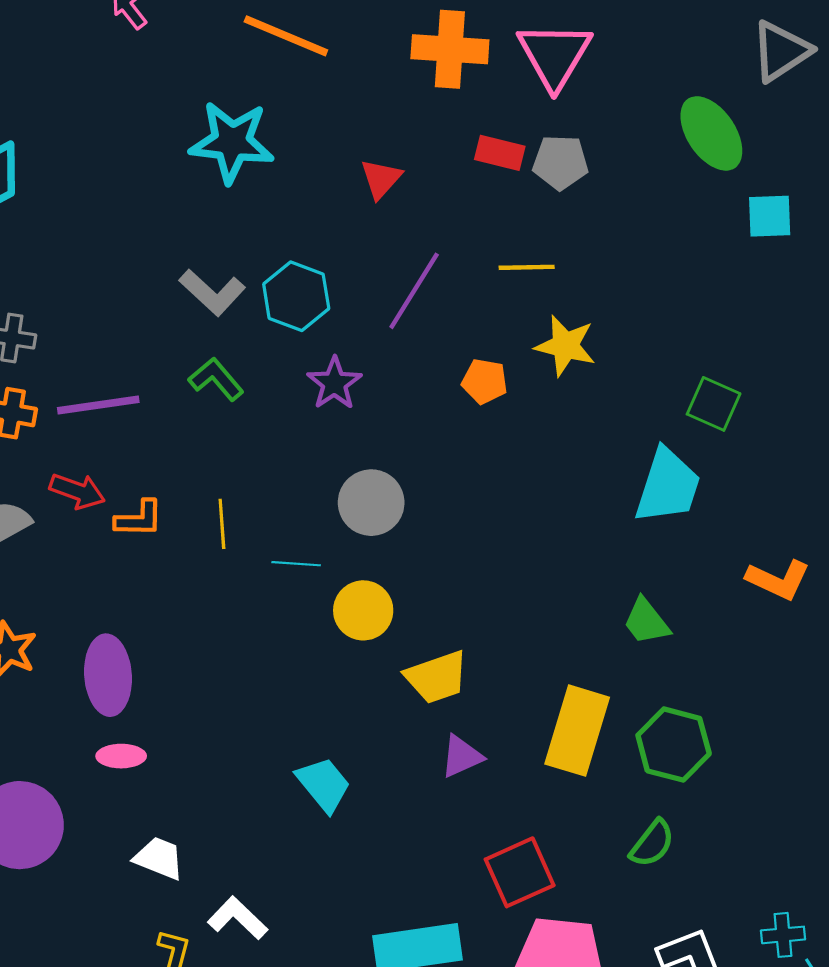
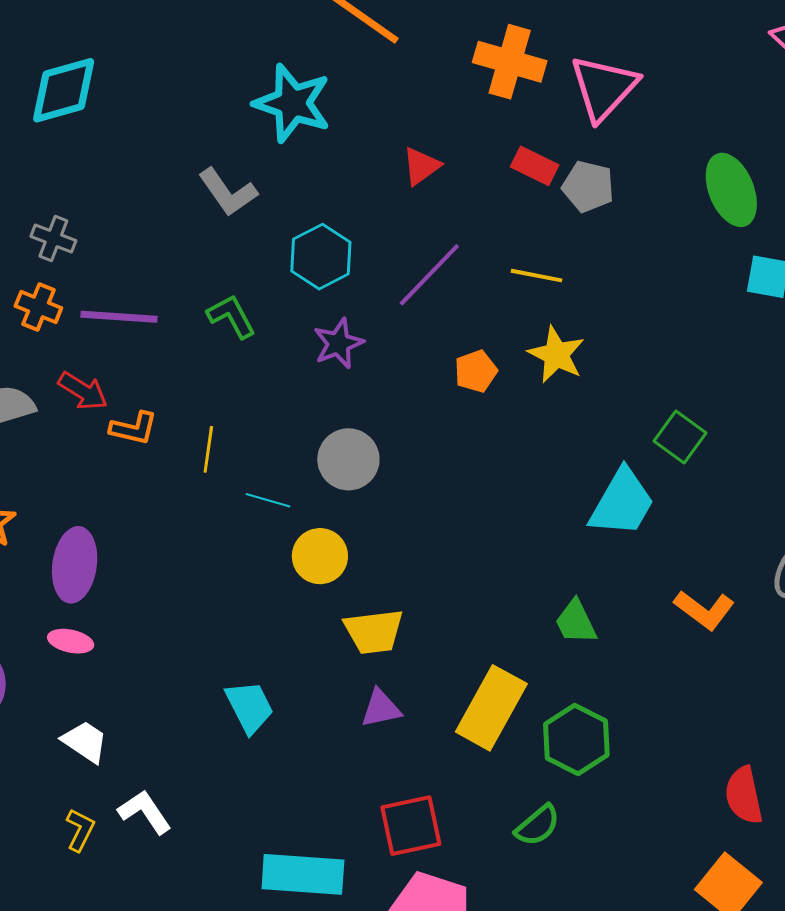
gray L-shape: (212, 292) -> (228, 192), moved
orange pentagon: (485, 381) -> (476, 371), turned 30

